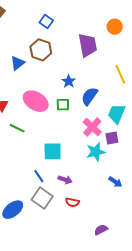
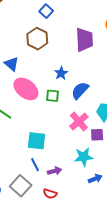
blue triangle: (18, 63) -> (12, 64), moved, turned -49
cyan star: (96, 152) -> (84, 157), moved
blue line: (39, 176) -> (35, 165), moved
purple arrow: (65, 180) -> (55, 171), moved, turned -40
blue arrow: (115, 182) -> (95, 179), turned -64

